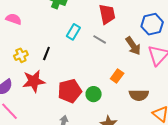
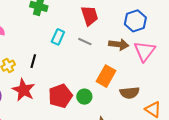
brown arrow: (133, 46) -> (119, 44), turned -42
orange rectangle: (117, 76) -> (106, 76), size x1.5
red star: (34, 81) -> (24, 90), turned -30

